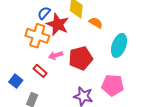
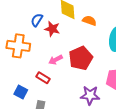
red star: (58, 24) -> (52, 29), size x0.7
orange cross: (37, 36) -> (18, 46), moved

